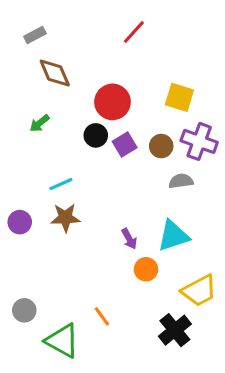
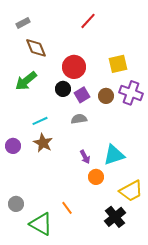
yellow square: (179, 97) -> (118, 64), turned -30
green arrow: (39, 123) -> (26, 81), size x1.6
gray semicircle: (181, 181) -> (79, 119), moved
brown star: (65, 218) -> (43, 143), turned 30

